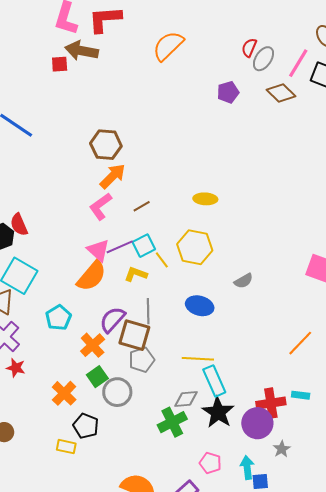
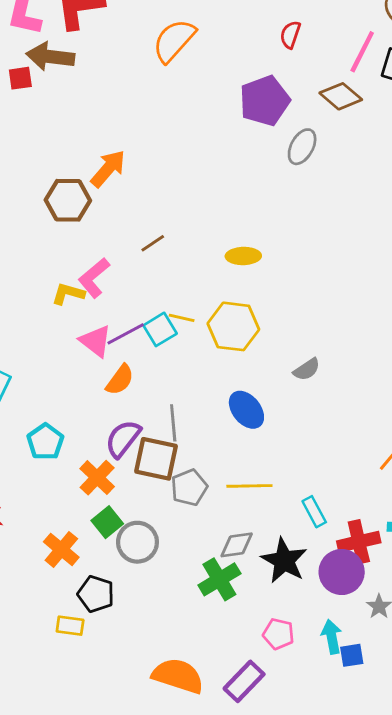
gray ellipse: (263, 59) -> (302, 147), moved
purple pentagon: (228, 92) -> (265, 101), size x1.6
brown hexagon: (106, 145) -> (68, 200), moved
orange arrow: (113, 176) -> (108, 169), moved
brown line: (142, 206) -> (153, 243), moved
yellow line: (162, 260) -> (182, 318), moved, turned -36
yellow L-shape: (136, 274) -> (68, 294), moved
orange semicircle: (92, 276) -> (120, 380), moved, size x0.7
blue ellipse: (200, 306) -> (246, 410), turned 40
gray pentagon: (142, 360) -> (189, 487), moved
cyan rectangle: (214, 381) -> (314, 512), moved, size x0.7

